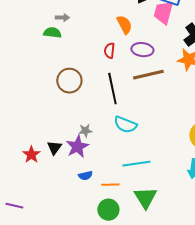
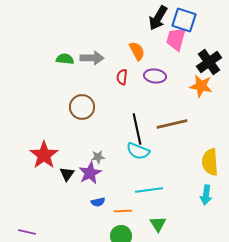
gray arrow: (62, 18) -> (92, 58), moved, size x1.6
brown line: (148, 75) -> (172, 124), moved
black line: (112, 89) -> (137, 129), moved
red star: (31, 155) -> (44, 155), moved, size x1.6
green triangle: (145, 198) -> (158, 224), size x0.7

